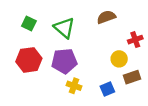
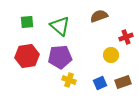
green square: (29, 23) -> (27, 22), turned -32
brown rectangle: (132, 77) -> (123, 82), moved

